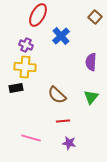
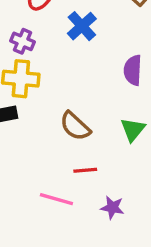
pink line: (31, 138) -> (56, 199), moved
purple star: (69, 143) -> (112, 208), moved

